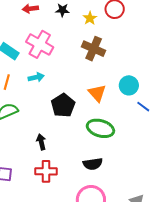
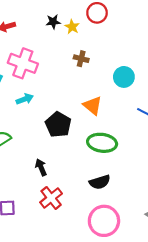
black star: (62, 10) -> (53, 22), moved
brown cross: (94, 49) -> (81, 59), size x0.6
cyan circle: (129, 85) -> (124, 77), moved
red cross: (46, 171) -> (51, 198), turned -30

